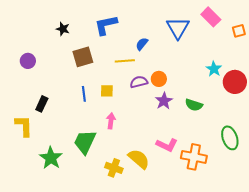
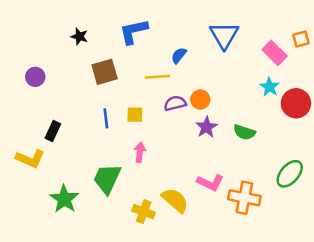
pink rectangle: (211, 17) -> (275, 53), moved
yellow L-shape: (24, 126) -> (30, 159), turned 115
green ellipse: (230, 138) -> (290, 174), turned 60

